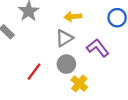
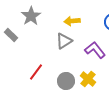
gray circle: (66, 64) -> (66, 81), moved
yellow cross: (79, 83) -> (88, 79), moved

